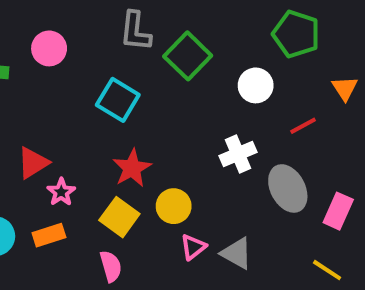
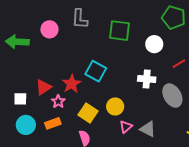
gray L-shape: (135, 31) -> (80, 19), moved
green square: (188, 56) -> (119, 31), turned -35
cyan square: (118, 100) -> (96, 71), moved
white cross: (238, 154) -> (147, 79), turned 30
red star: (132, 168) -> (72, 84), moved

